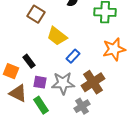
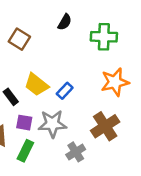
yellow trapezoid: (57, 36) -> (36, 85), moved
brown cross: (93, 82) -> (105, 126), moved
green rectangle: (41, 105) -> (25, 151), turned 60

